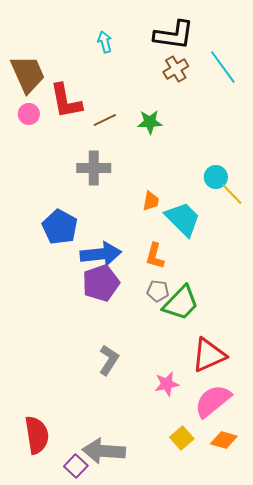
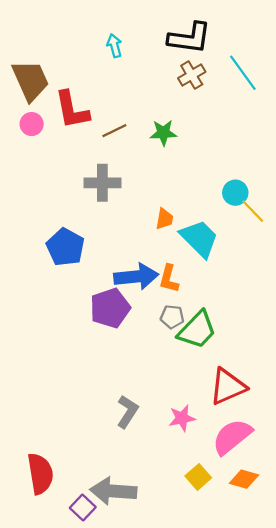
blue arrow: (101, 254) -> (136, 277), moved
gray L-shape: (109, 360) -> (127, 412), moved

